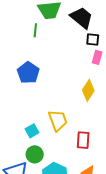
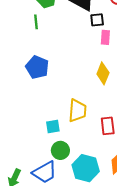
yellow trapezoid: (58, 120) -> (77, 111), turned 35
cyan square: (32, 131) -> (53, 127), turned 32

